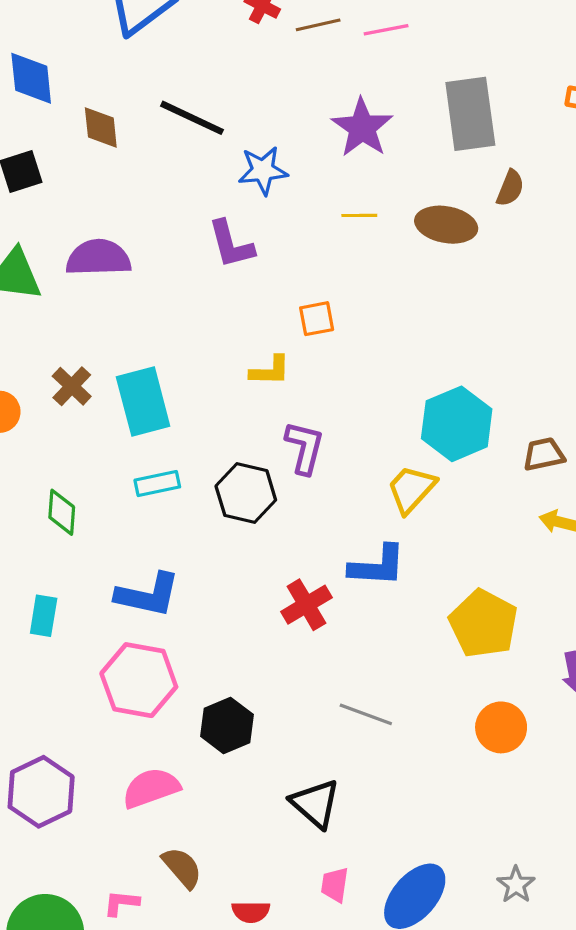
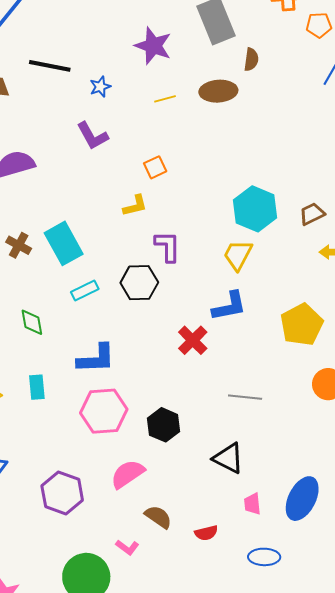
blue star: (263, 170) -> (100, 87), size x0.7
yellow pentagon: (483, 624) -> (302, 325), turned 30
pink L-shape: (121, 903) -> (127, 547), turned -135

